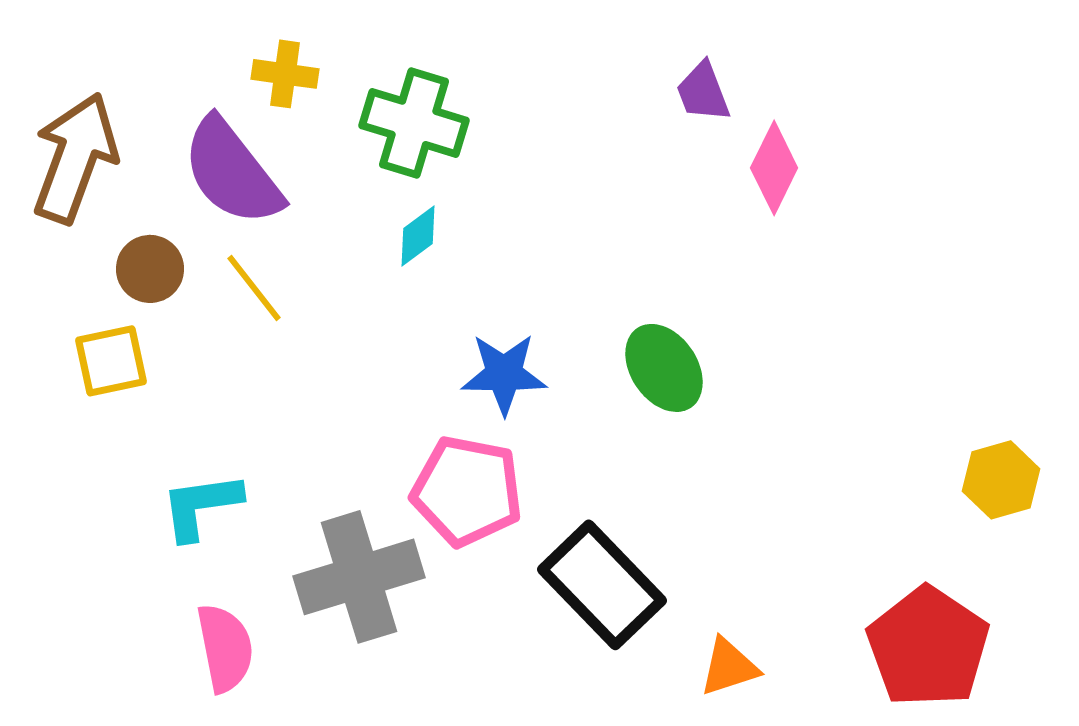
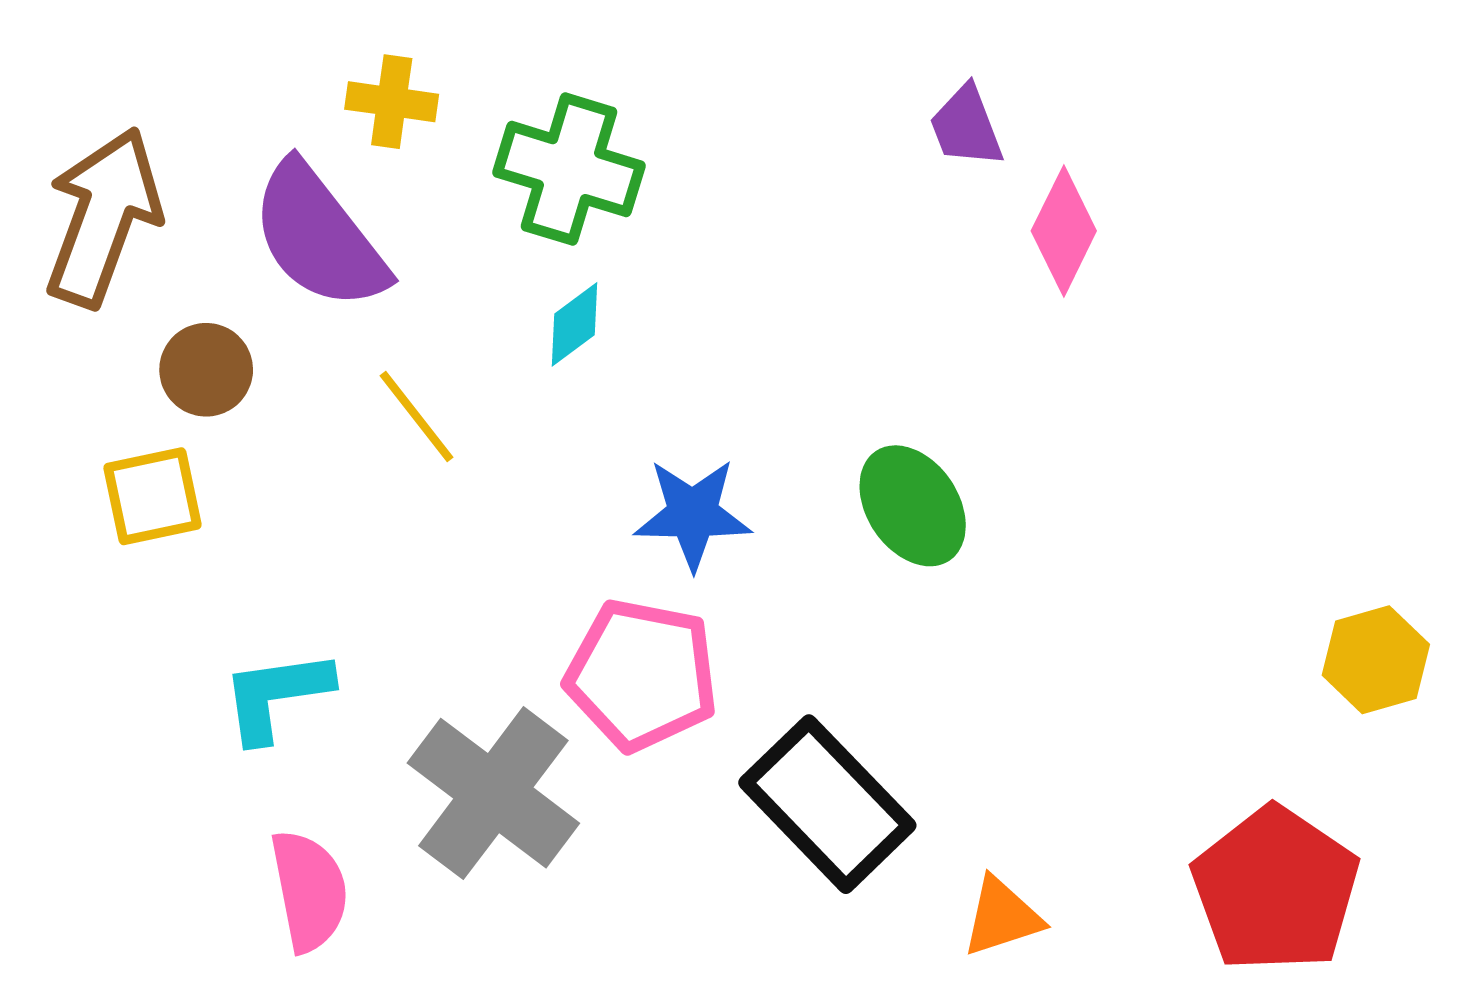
yellow line: (254, 288) -> (416, 416), moved
gray cross: (359, 577) -> (493, 793), turned -36

